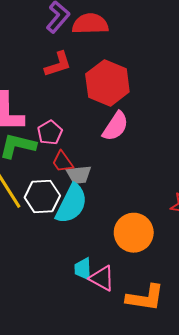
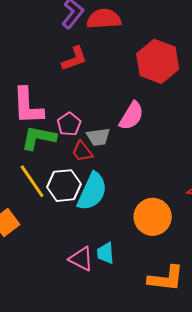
red hexagon: (107, 83) -> (158, 61), moved
gray trapezoid: (79, 175) -> (98, 137), moved
pink triangle: (102, 278) -> (81, 259), moved

